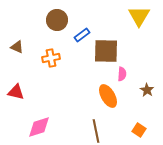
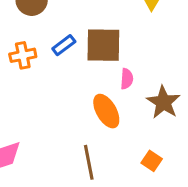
blue rectangle: (82, 35) -> (64, 45), moved
brown star: (147, 90) -> (163, 102), size x1.6

